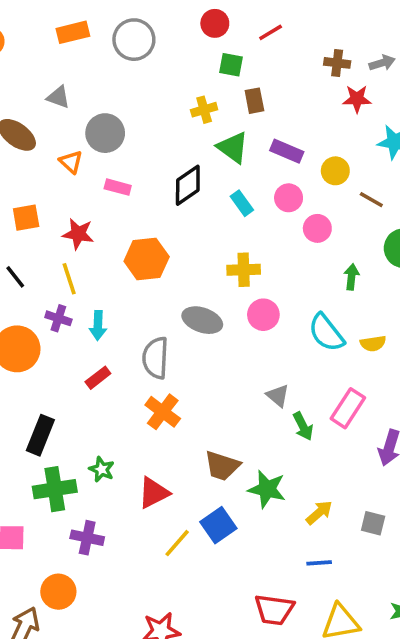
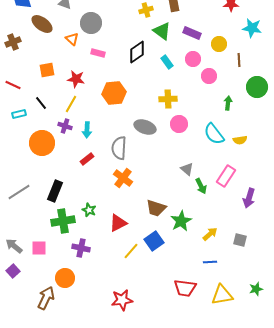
brown line: (371, 200) -> (239, 60), turned 56
yellow line: (69, 279) -> (71, 104), turned 48
green star: (267, 489) -> (181, 221), turned 30

